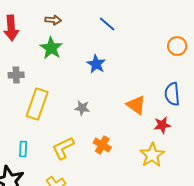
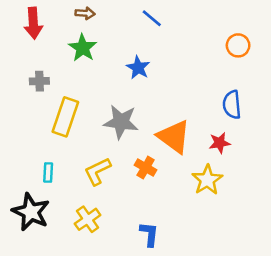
orange triangle: (136, 105) -> (174, 137), moved, size x1.4
gray star: (82, 108) -> (121, 122), size x1.8

